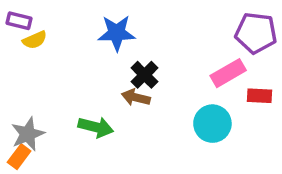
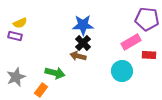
purple rectangle: (19, 21) -> (15, 36), moved
blue star: (117, 33) -> (83, 25), moved
orange rectangle: (19, 157) -> (41, 90), moved

